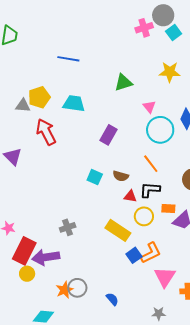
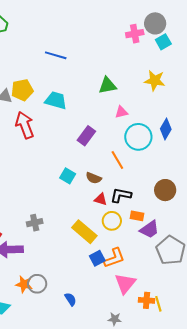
pink triangle: (149, 107) -> (121, 112), moved, turned 48
orange line: (151, 164) -> (117, 160), moved
orange star: (64, 290) -> (24, 284), turned 30

